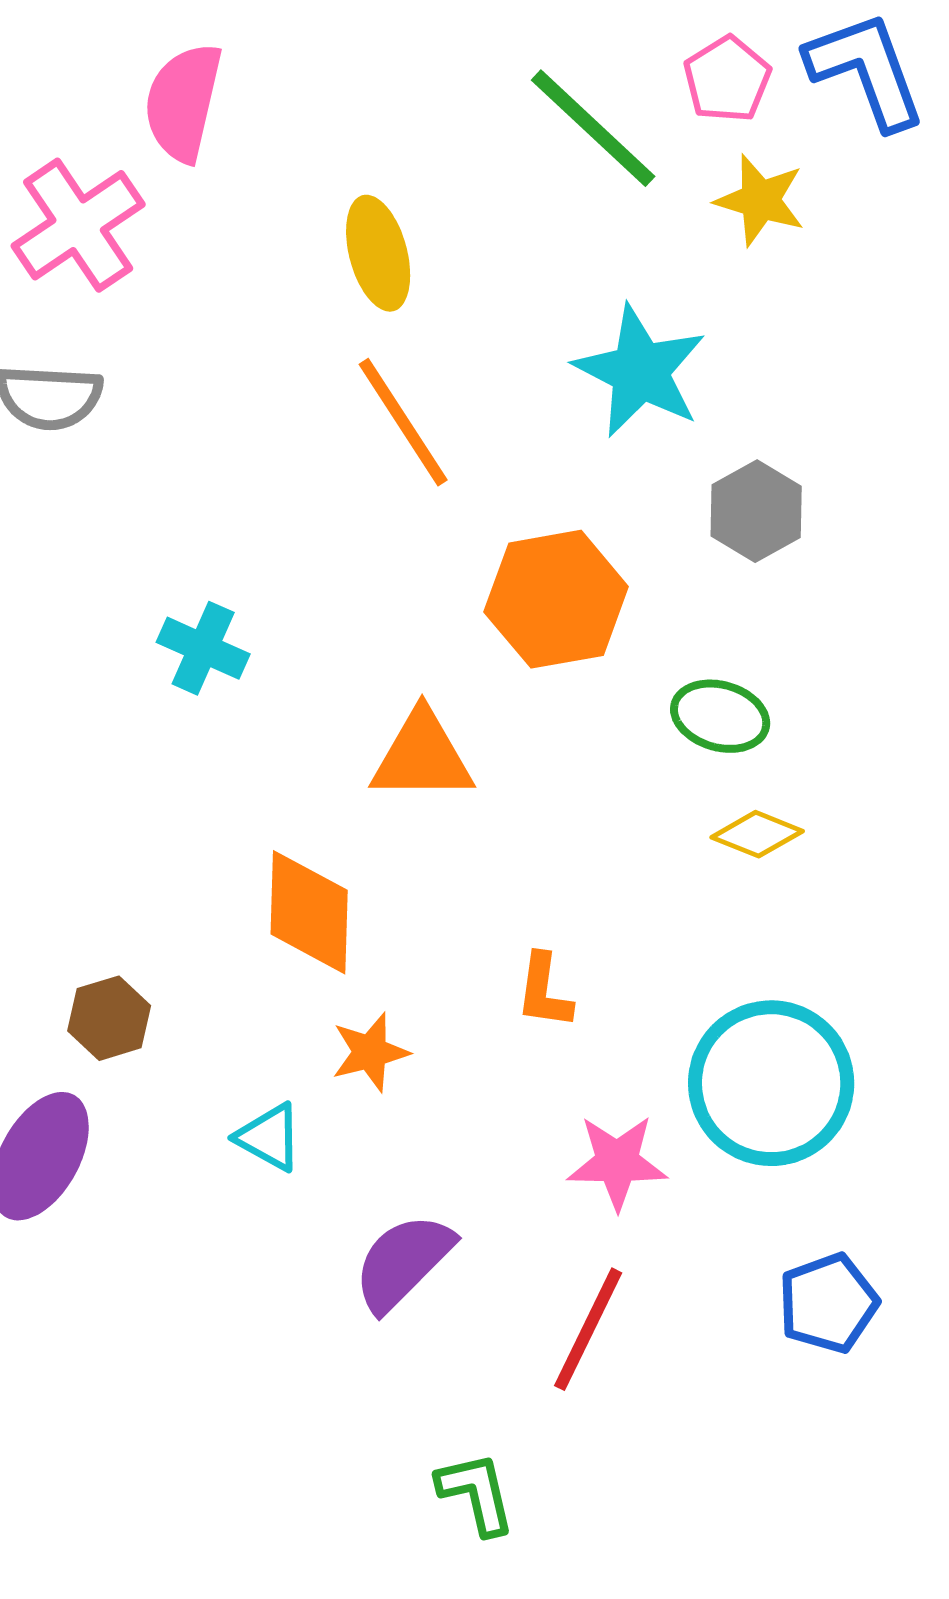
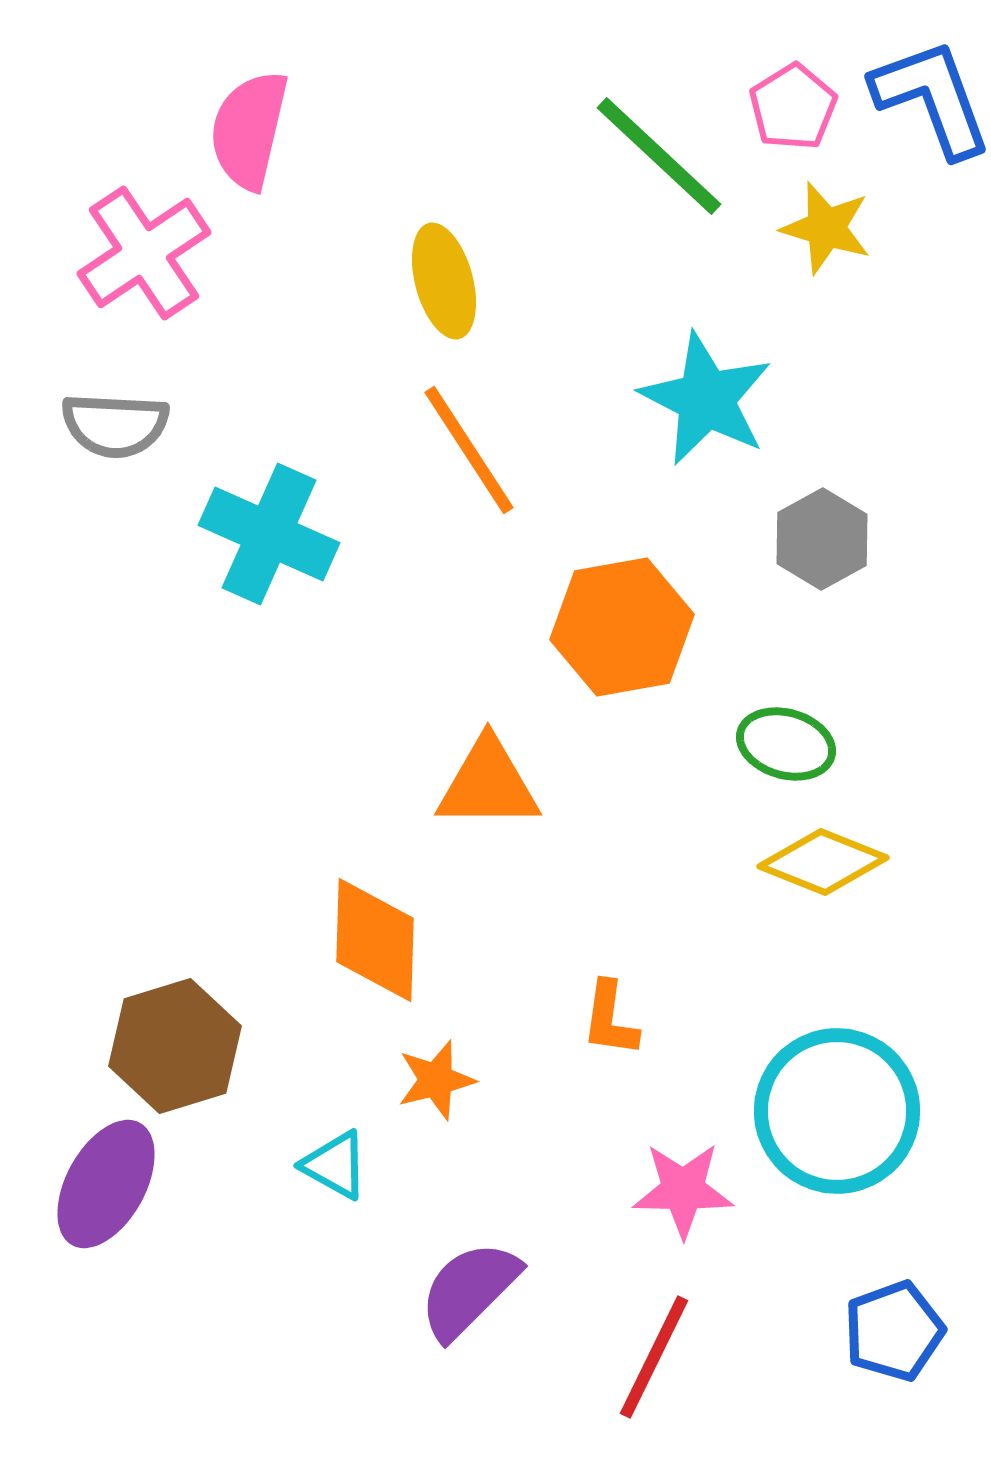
cyan cross: (203, 648) -> (269, 534), moved, size x1.5
yellow diamond: (757, 834) -> (823, 862), size x1.4
brown hexagon: (109, 1018) -> (175, 1046), size x1.6

